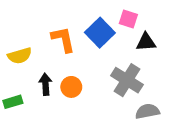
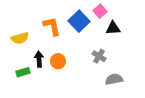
pink square: (128, 19) -> (100, 11), turned 32
gray cross: (127, 80) -> (99, 56), size x0.6
green rectangle: (13, 102) -> (23, 72), moved

